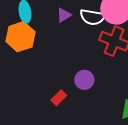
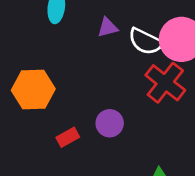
orange hexagon: (20, 37) -> (33, 90), moved

